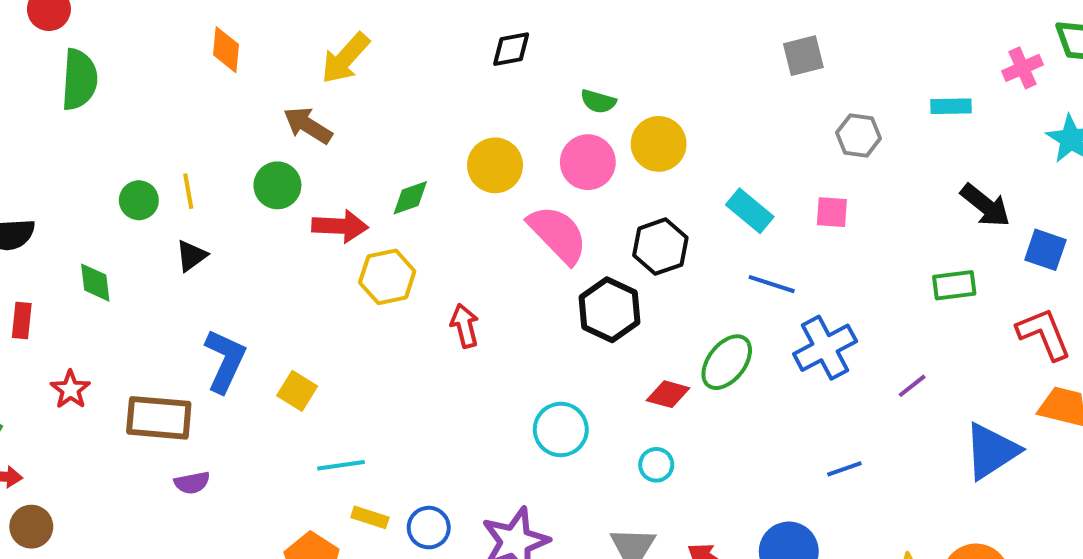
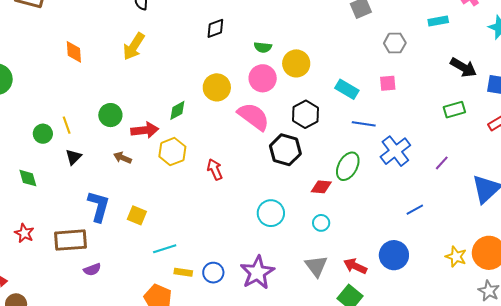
brown arrow: (308, 125) -> (122, 158), moved, size x0.7

